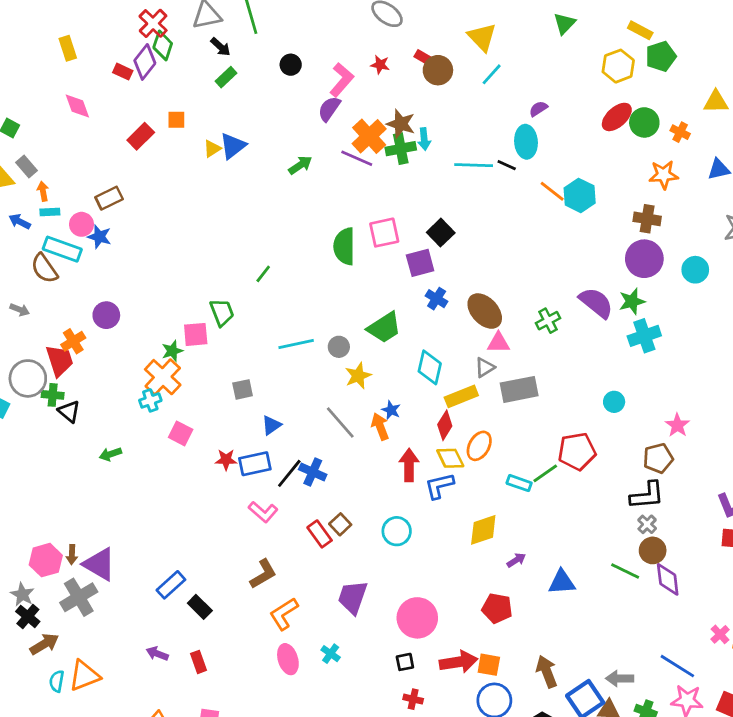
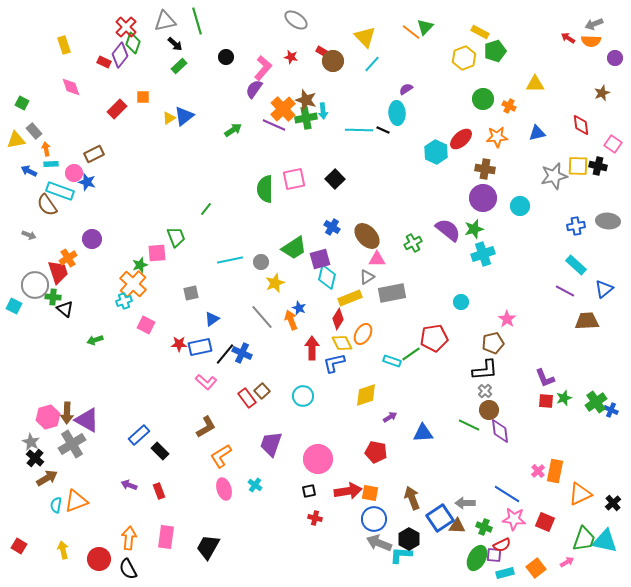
red ellipse: (617, 117) -> (461, 139), moved
orange line: (552, 191) -> (411, 32), moved
purple square: (420, 263) -> (320, 259), moved
brown arrow: (72, 555) -> (67, 413), size x1.5

